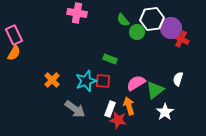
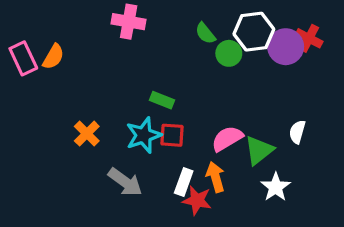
red cross: (181, 39) -> (309, 38), moved
orange semicircle: (14, 53) -> (53, 57), moved
green rectangle: (110, 59) -> (162, 100), moved

